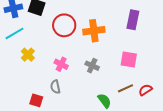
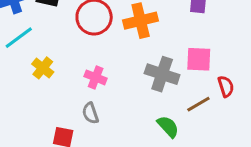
gray cross: (92, 66) -> (162, 74), moved, size x1.5
red semicircle: (145, 90) -> (226, 86), moved, turned 112

